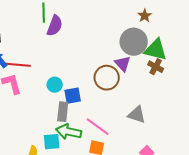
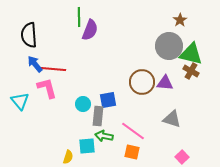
purple triangle: (123, 64) -> (165, 83), moved, turned -42
cyan circle: (55, 85) -> (83, 104), moved
green arrow: (69, 132) -> (104, 136), size x0.7

